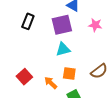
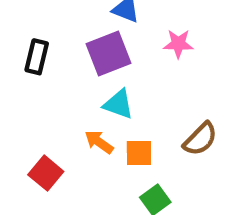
cyan triangle: (63, 49) -> (118, 104), turned 42
orange arrow: (51, 83) -> (99, 142), moved

